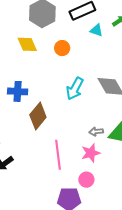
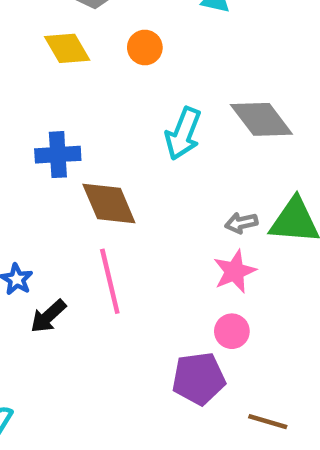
brown diamond: (38, 116) -> (109, 204), turned -56
pink line: (58, 155) -> (110, 281), moved

